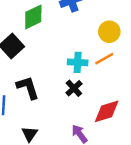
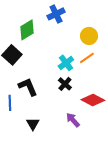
cyan cross: (78, 62) -> (66, 63), turned -35
red diamond: (107, 111) -> (93, 100), turned 50

